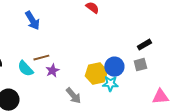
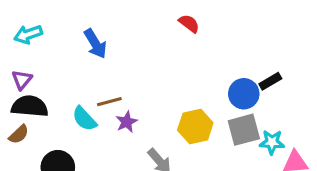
gray square: (140, 65) -> (244, 130), moved, size x1.5
blue circle: (114, 67) -> (244, 94), moved
cyan star: (110, 84) -> (272, 142), moved

